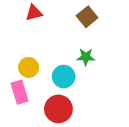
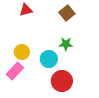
pink rectangle: (19, 92) -> (15, 71), turned 60
red circle: (58, 109) -> (62, 81), moved

